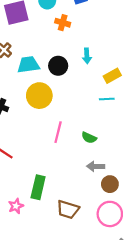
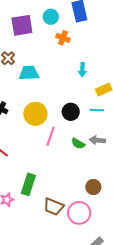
black circle: (58, 66) -> (71, 112), moved
yellow circle: (39, 96) -> (35, 114), moved
gray arrow: (96, 166) -> (97, 140), moved
pink circle: (110, 214) -> (79, 213), moved

